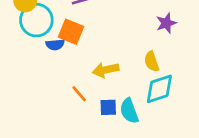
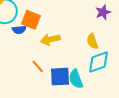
yellow arrow: (106, 70) -> (50, 40), moved
blue square: (108, 107) -> (60, 77), size x1.5

